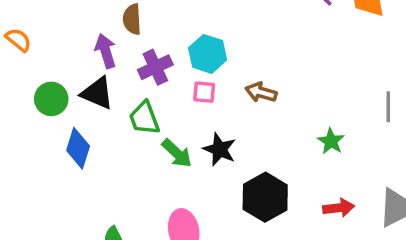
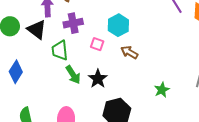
cyan hexagon: (208, 54) -> (118, 25), moved
blue diamond: (78, 148) -> (16, 72), moved

